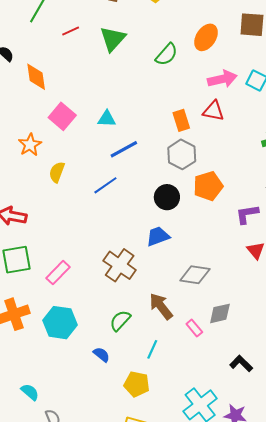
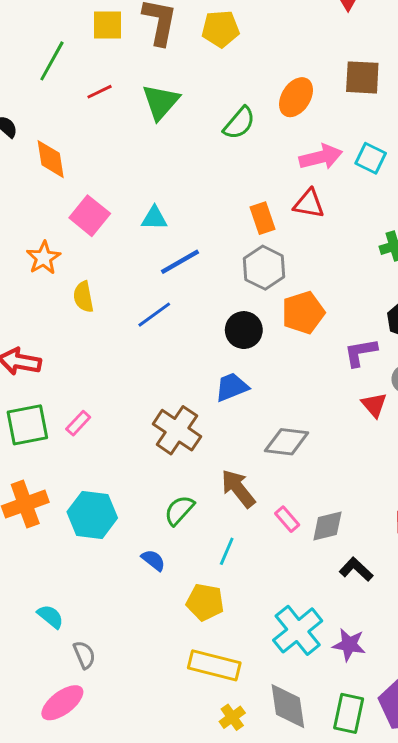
yellow semicircle: (57, 172) -> (83, 297), turned -30
pink rectangle: (58, 273) -> (78, 423), moved, size x0.7
gray diamond: (220, 313) -> (327, 526), moved

